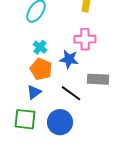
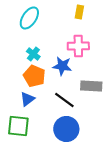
blue circle: (60, 122) -> (66, 129), moved

